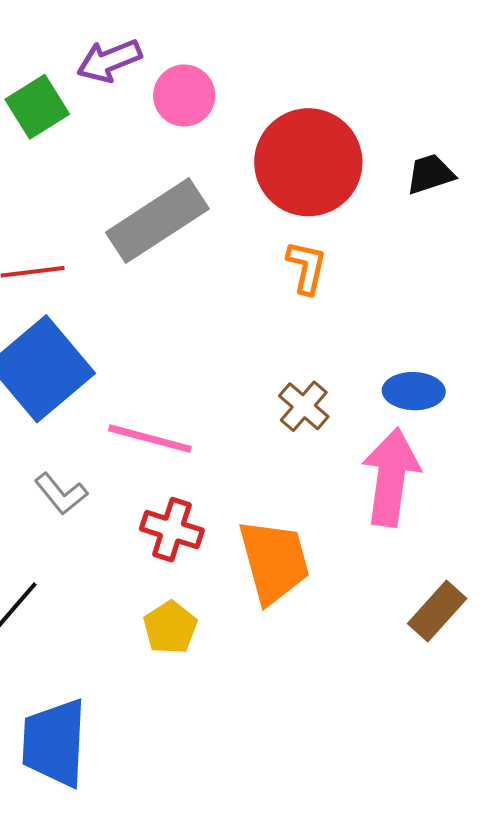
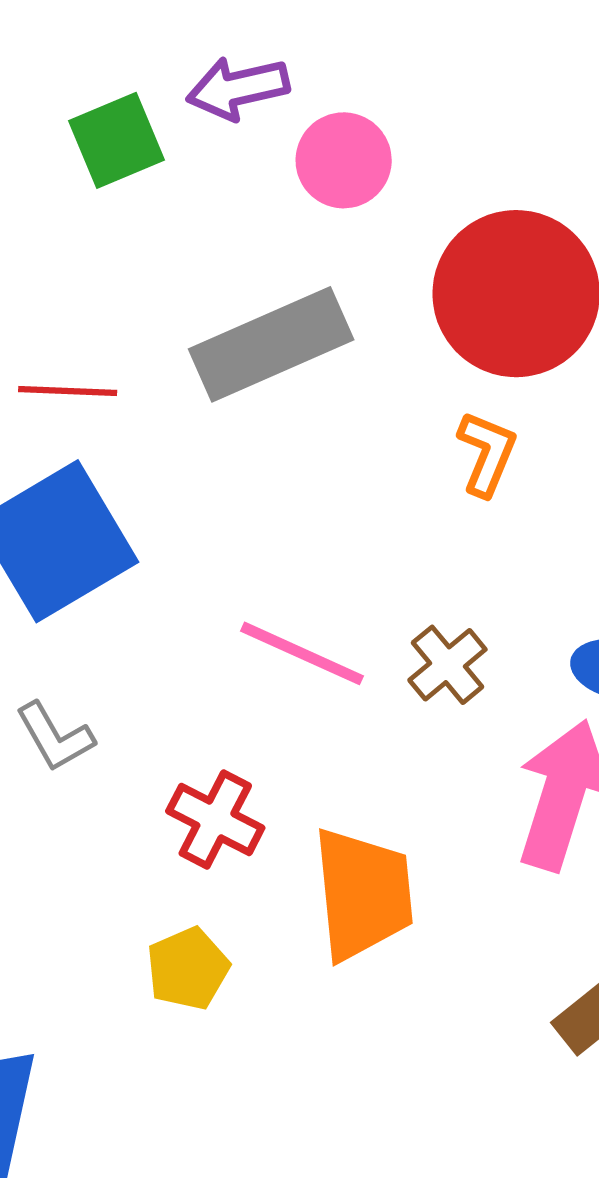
pink line: (150, 439) -> (302, 653), moved

